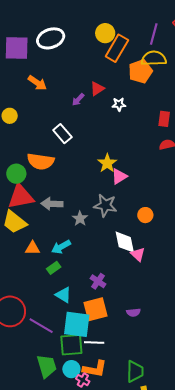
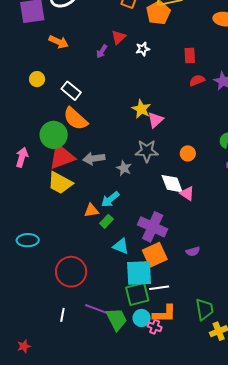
white rectangle: (62, 134) -> (71, 91), moved
orange semicircle: (41, 161) -> (75, 119), turned 44
green circle: (16, 174) -> (54, 135), size x1.4
orange triangle: (32, 248) -> (91, 210), moved
purple cross: (98, 281) -> (153, 227), size x1.8
purple line: (41, 326) -> (97, 309), moved

